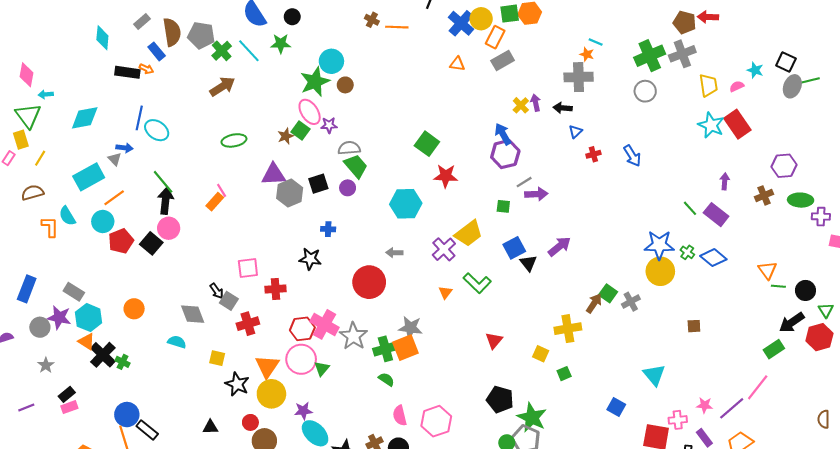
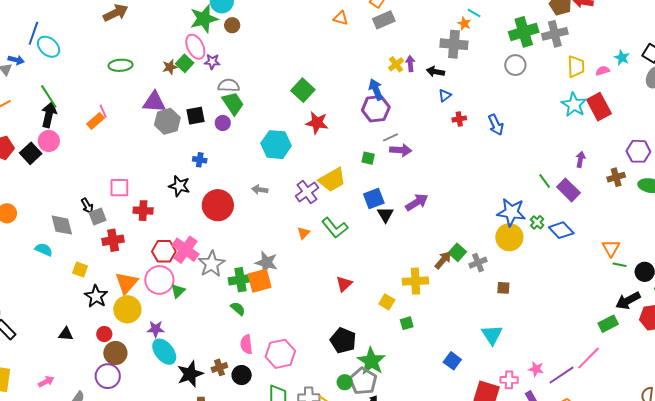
red circle: (369, 282) -> (218, 205), moved
gray square: (229, 301) -> (98, 217), turned 30
brown square: (694, 326) -> (503, 288), moved

